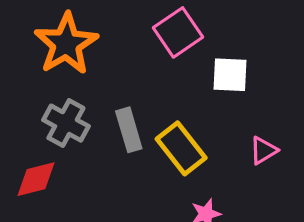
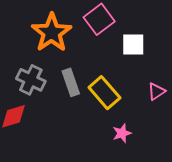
orange star: (66, 44) -> (52, 33), moved

